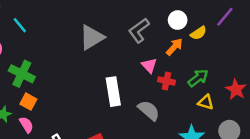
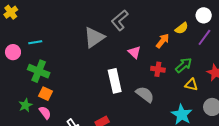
purple line: (225, 17) -> (204, 37), moved
white circle: (178, 20) -> (204, 15), moved
cyan line: (20, 25) -> (35, 42), moved, turned -56
gray L-shape: (139, 30) -> (120, 20), moved
pink triangle: (149, 65) -> (134, 52), moved

